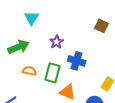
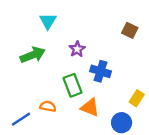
orange semicircle: (30, 71) -> (48, 106), moved
green rectangle: (53, 73) -> (72, 85), turned -36

